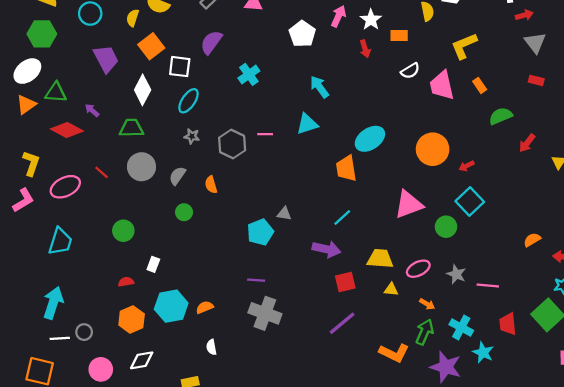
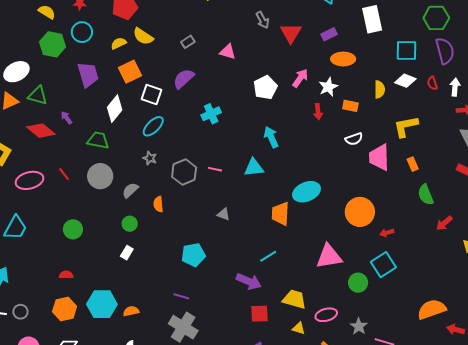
yellow semicircle: (133, 18) -> (119, 43), turned 35
green hexagon: (42, 34) -> (53, 44), moved
green semicircle: (501, 116) -> (426, 195), turned -100
gray triangle: (284, 214) -> (224, 214), moved
orange semicircle: (532, 240) -> (432, 309), size x1.8
white rectangle: (153, 264) -> (127, 253), moved

